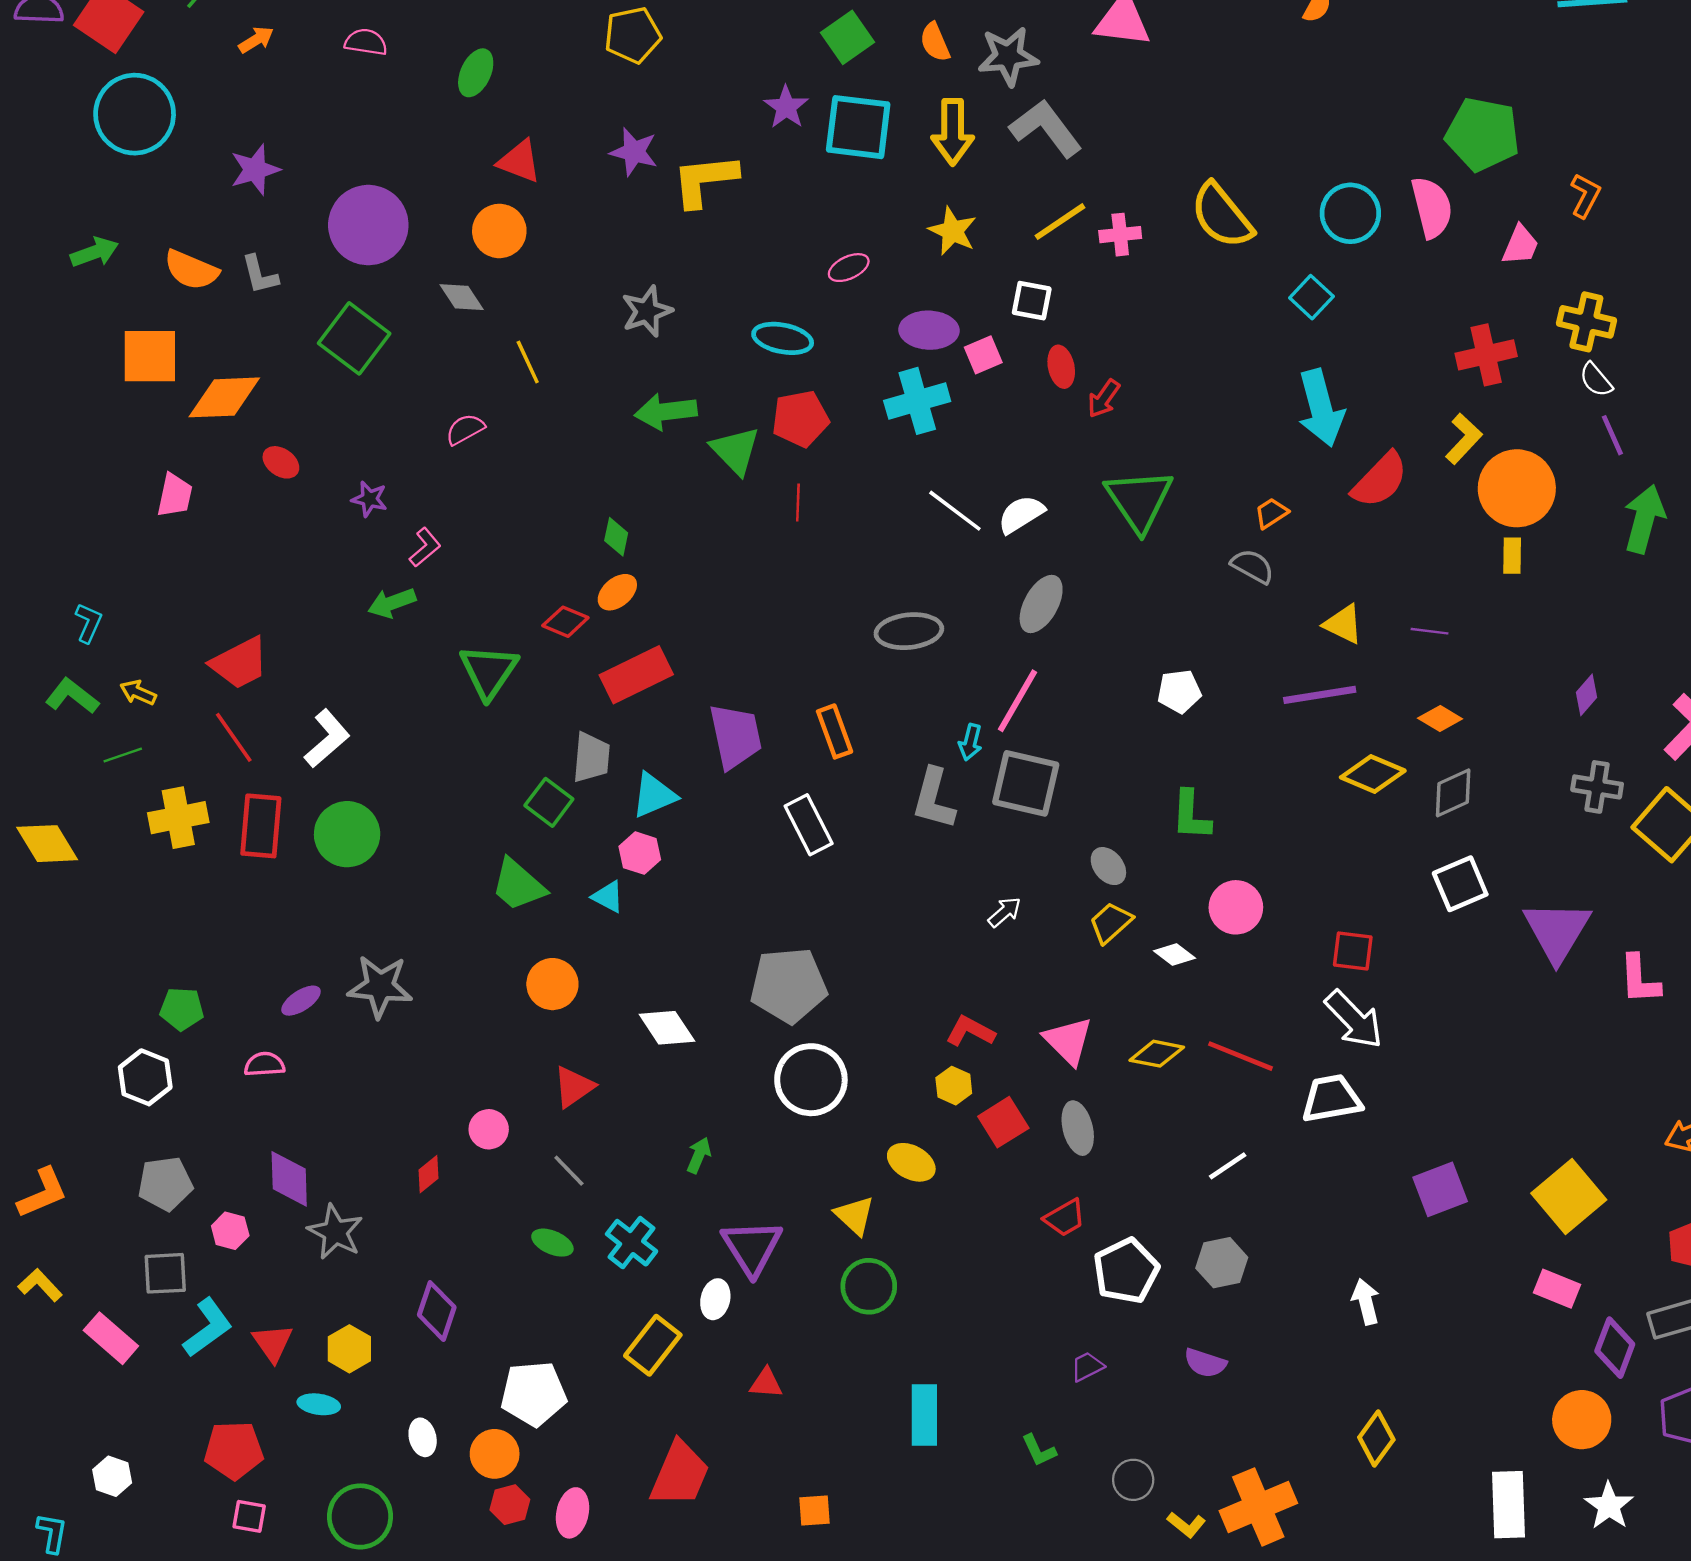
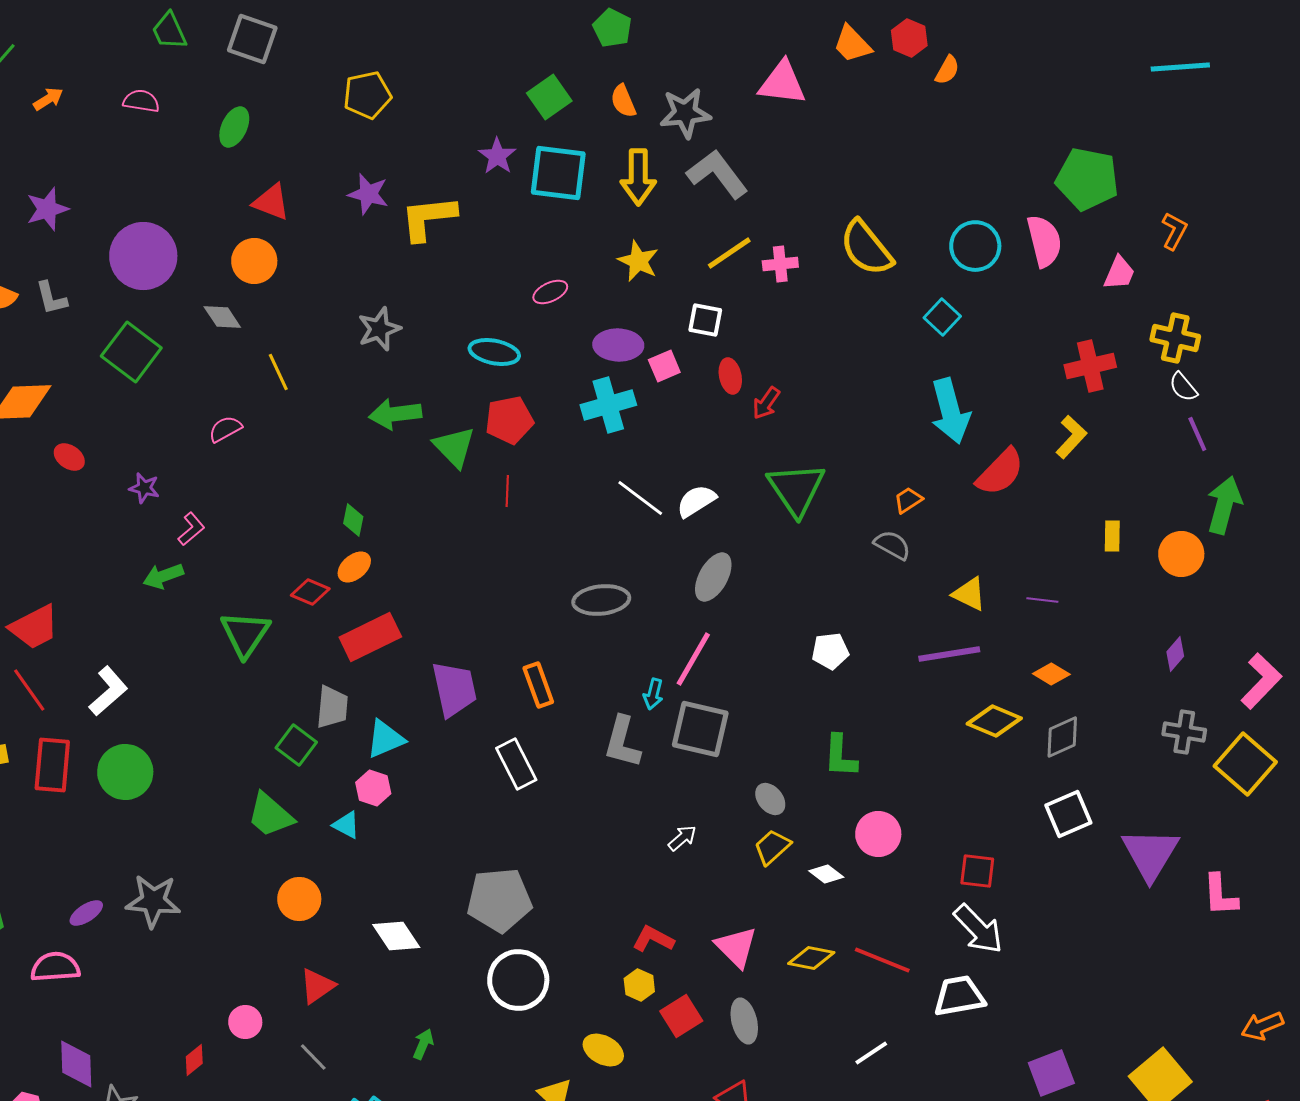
orange circle: (1517, 488) -> (1181, 554), moved, size x0.7
pink semicircle: (264, 1064) -> (55, 967), size x1.4

